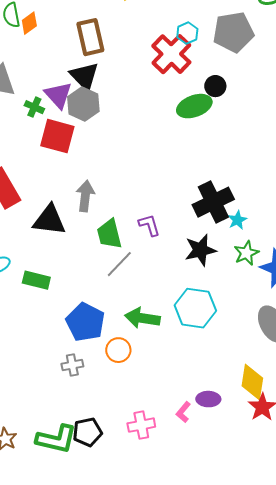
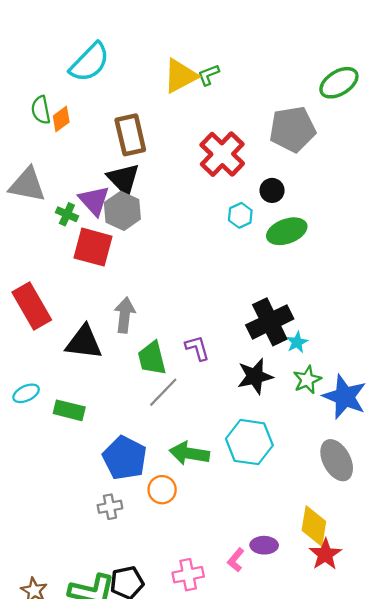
cyan hexagon: (187, 33) -> (240, 215), moved
green ellipse: (194, 106) -> (287, 231), moved

